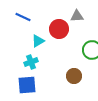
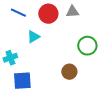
red circle: (59, 29) -> (48, 14), moved
cyan cross: (31, 62) -> (10, 58), moved

